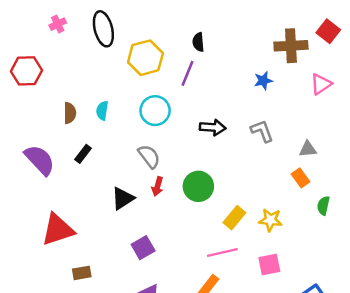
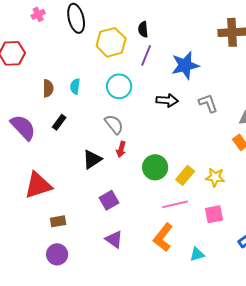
black semicircle: (198, 42) -> (143, 29), moved
blue star: (263, 81) -> (185, 65), moved, size x1.8
green circle: (198, 186) -> (155, 167), moved

